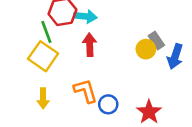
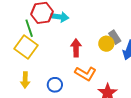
red arrow: (90, 45) -> (76, 48), moved
orange L-shape: (86, 91) -> (86, 74), moved, turned 135
blue circle: (108, 104) -> (55, 85), moved

